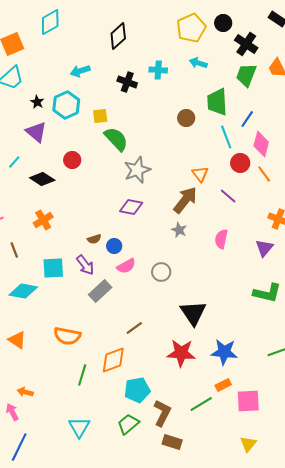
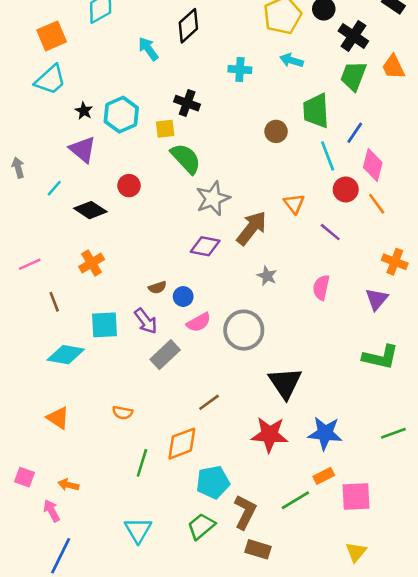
cyan arrow: (80, 71) -> (148, 49), moved, turned 72
black cross: (127, 82) -> (187, 103), moved
brown arrow: (185, 200) -> (252, 228), moved
gray circle: (161, 272) -> (244, 330), size x1.6
orange semicircle: (67, 336) -> (123, 413), size x0.6

